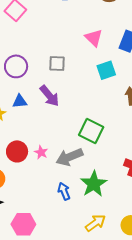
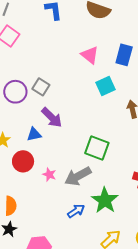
gray square: (57, 64) -> (41, 87), moved, turned 36
blue triangle: (20, 101) -> (34, 134), moved
red circle: (17, 151) -> (23, 161), moved
blue arrow: (64, 191) -> (76, 211), turned 84

